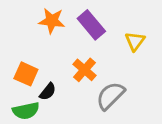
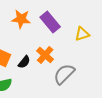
yellow triangle: (135, 41) -> (82, 34), turned 35
black semicircle: (48, 92) -> (24, 62), moved

